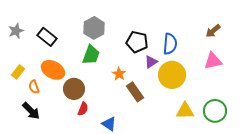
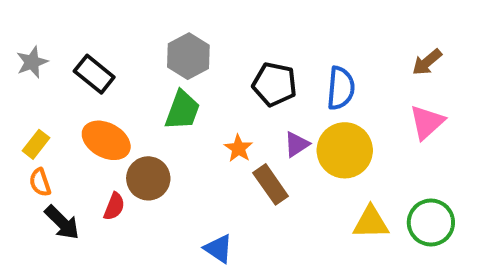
pink triangle: (213, 61) -> (427, 122), turned -30
purple triangle: (151, 62) -> (297, 144), moved
orange semicircle: (34, 87) -> (40, 182), moved
red semicircle: (83, 109) -> (114, 206), moved

